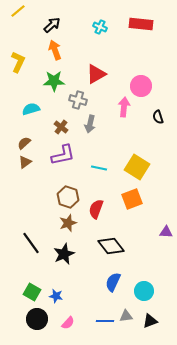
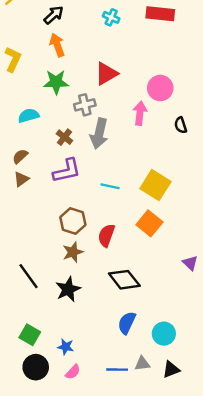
gray cross: (78, 100) -> (85, 105), turned -30
gray arrow: (90, 124) -> (99, 134), size x1.4
orange square: (132, 199) -> (149, 223), turned -30
purple triangle: (166, 232) -> (190, 263), turned 40
blue star: (56, 296) -> (66, 347), moved

